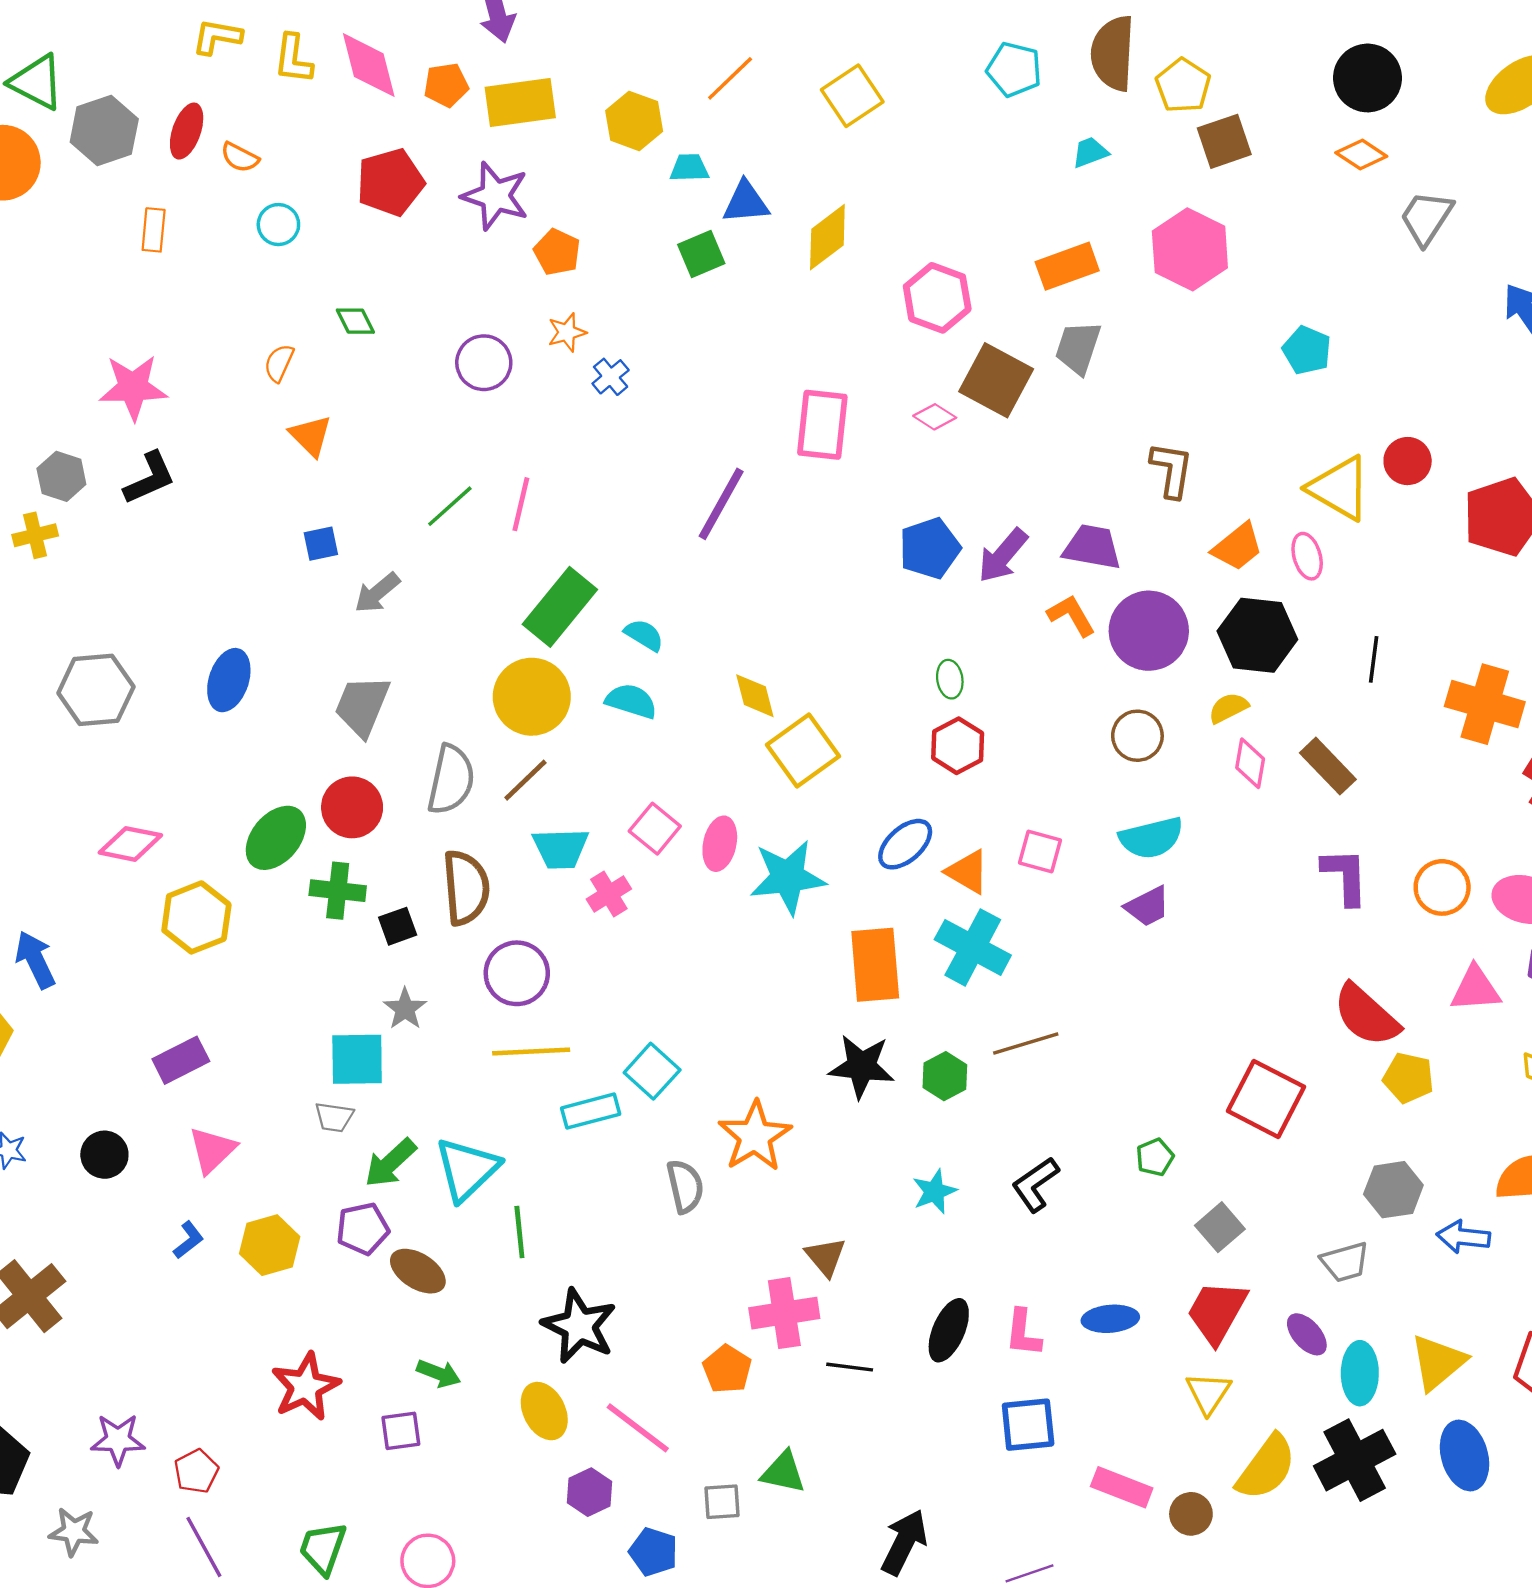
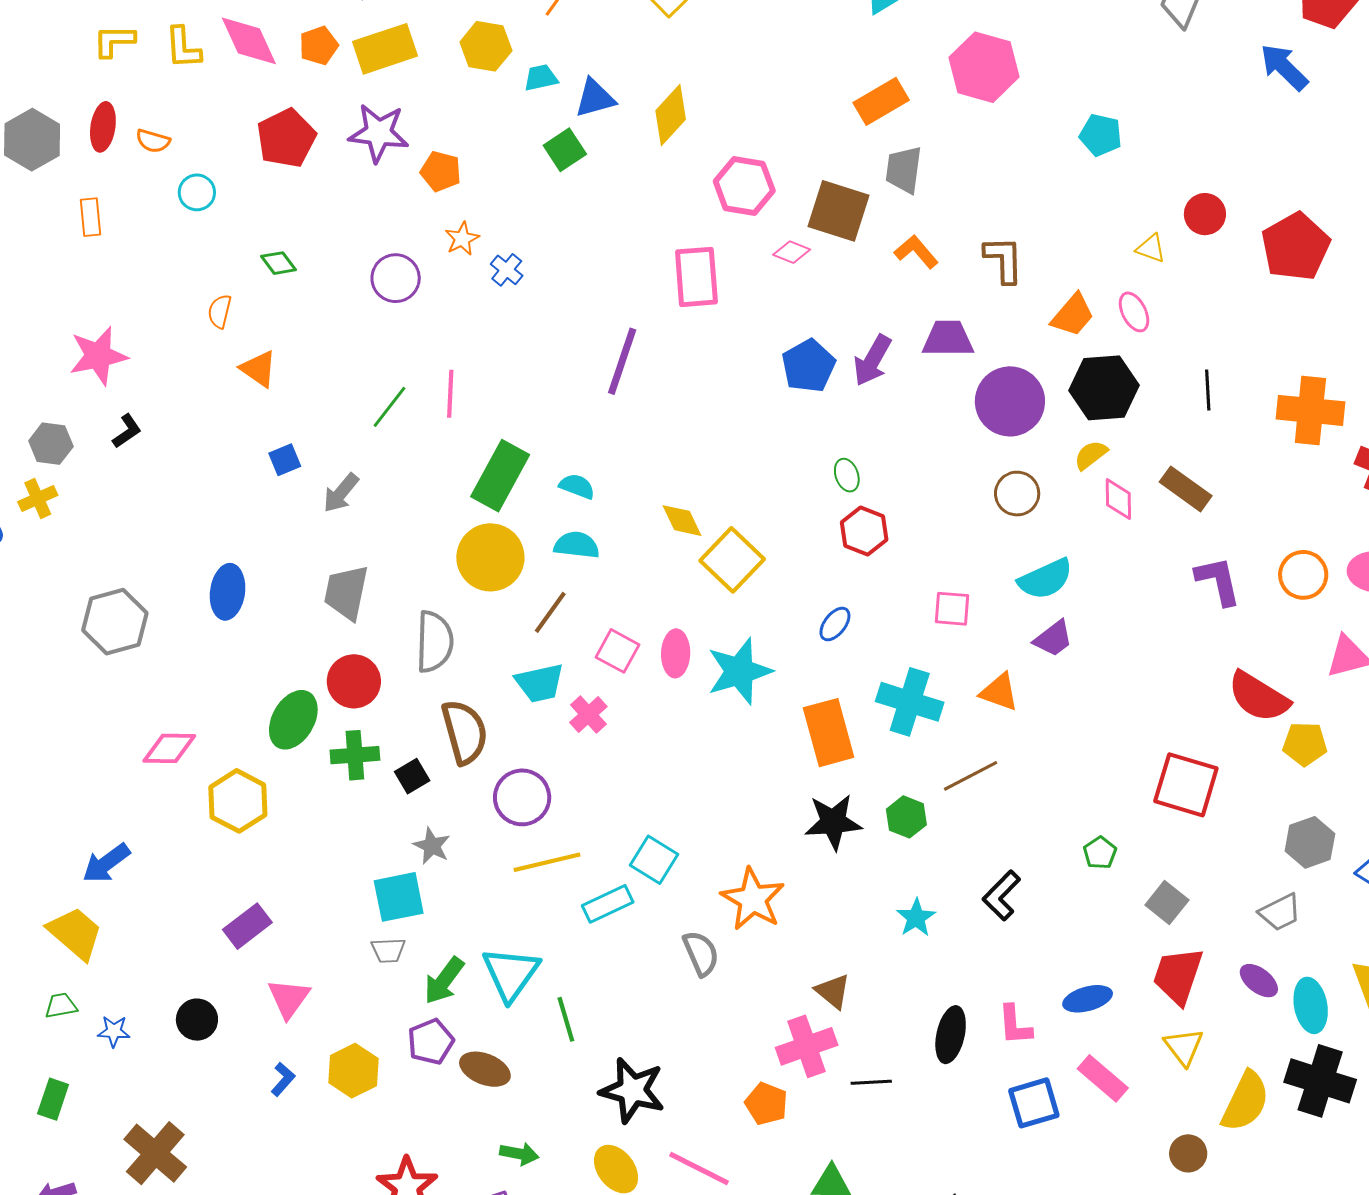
pink hexagon: (937, 298) -> (744, 186), moved
black L-shape: (150, 478) -> (127, 431), size x0.7
yellow triangle: (1339, 488) -> (1151, 248), size x0.5
orange L-shape: (1071, 615) -> (916, 252), moved
brown line: (525, 780) -> (550, 612), moved
blue ellipse: (905, 844) -> (835, 624), size x0.7
orange triangle: (968, 872) -> (999, 692), moved
blue arrow: (35, 960) -> (106, 863), turned -90
black cross: (1355, 1460) -> (1320, 1081), turned -34
pink rectangle: (1122, 1487) -> (1103, 1078), moved, turned 30

